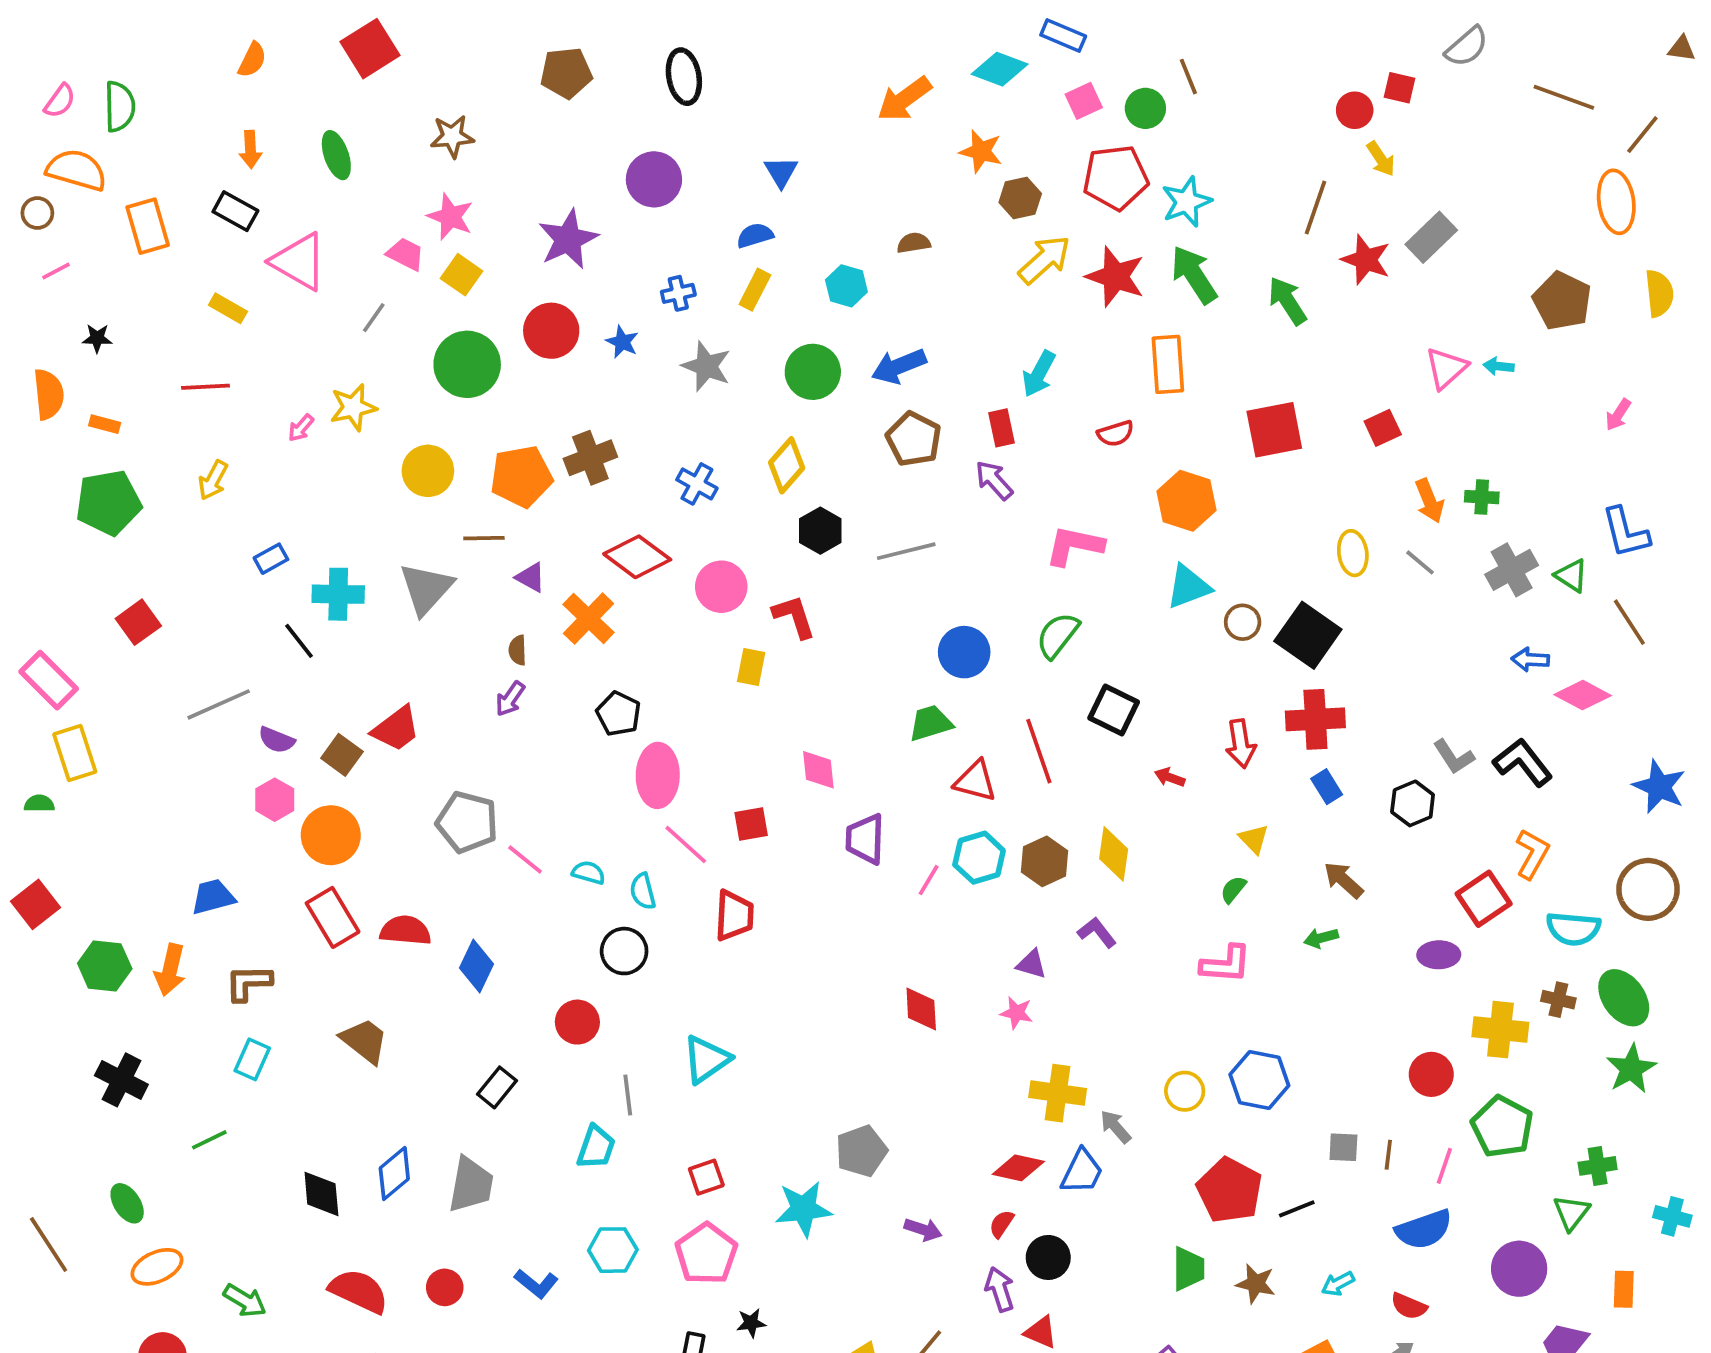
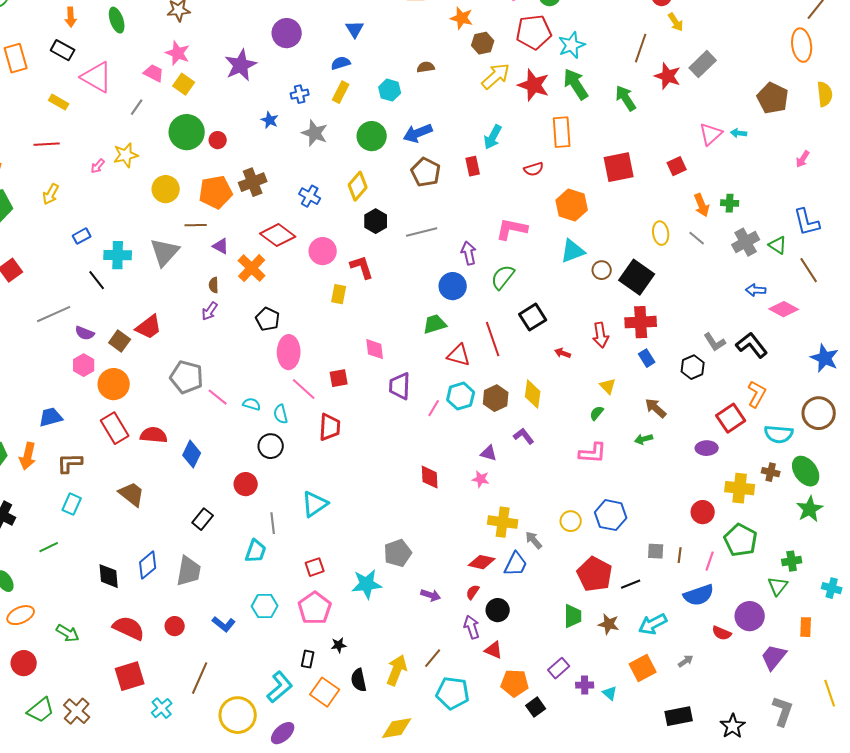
red circle: (551, 331) -> (218, 140), moved, size x0.6
purple arrow: (994, 480) -> (469, 253), moved, turned 30
black square: (1114, 710) -> (533, 317), turned 32
cyan arrow: (1338, 1284) -> (653, 624), size x1.6
red semicircle: (1409, 1306) -> (722, 633), moved

